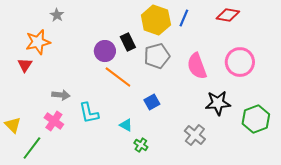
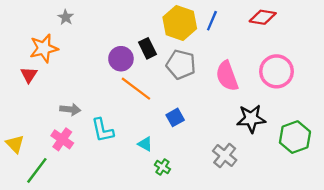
gray pentagon: (157, 56) -> (181, 64), turned 30

